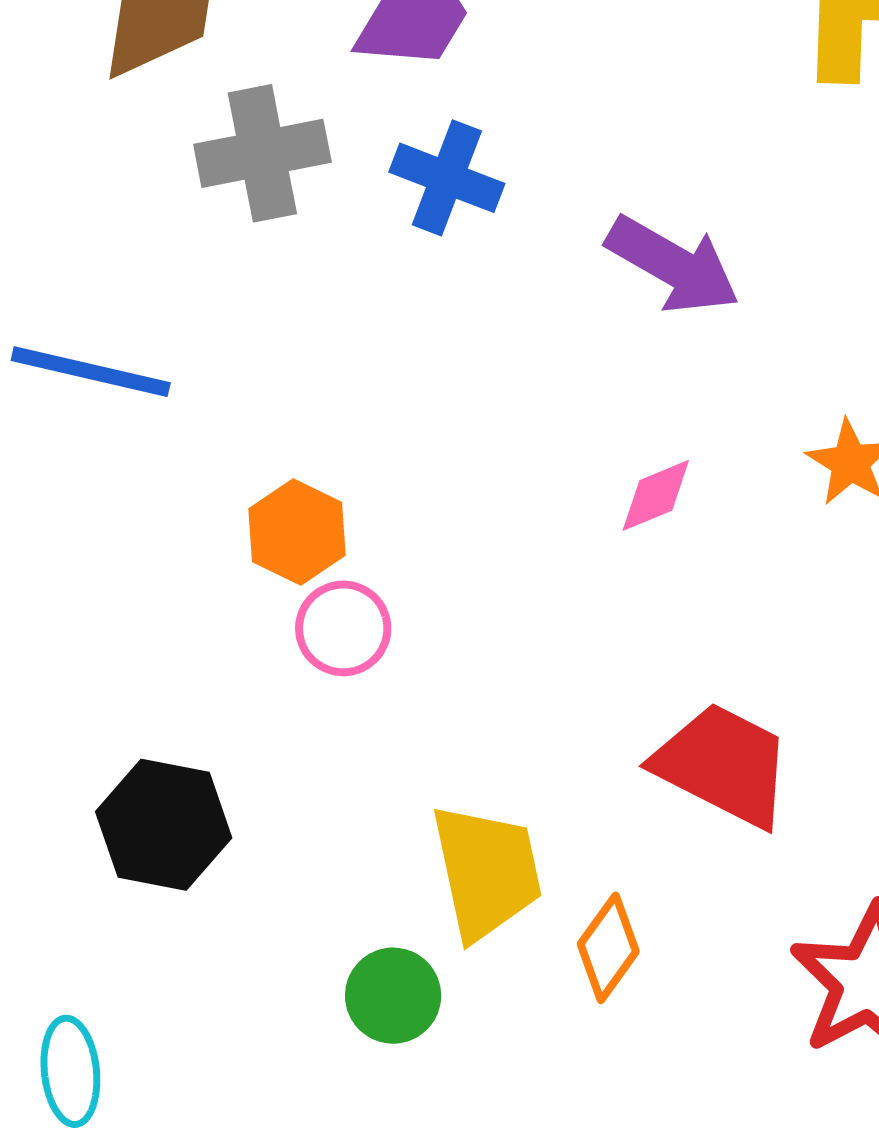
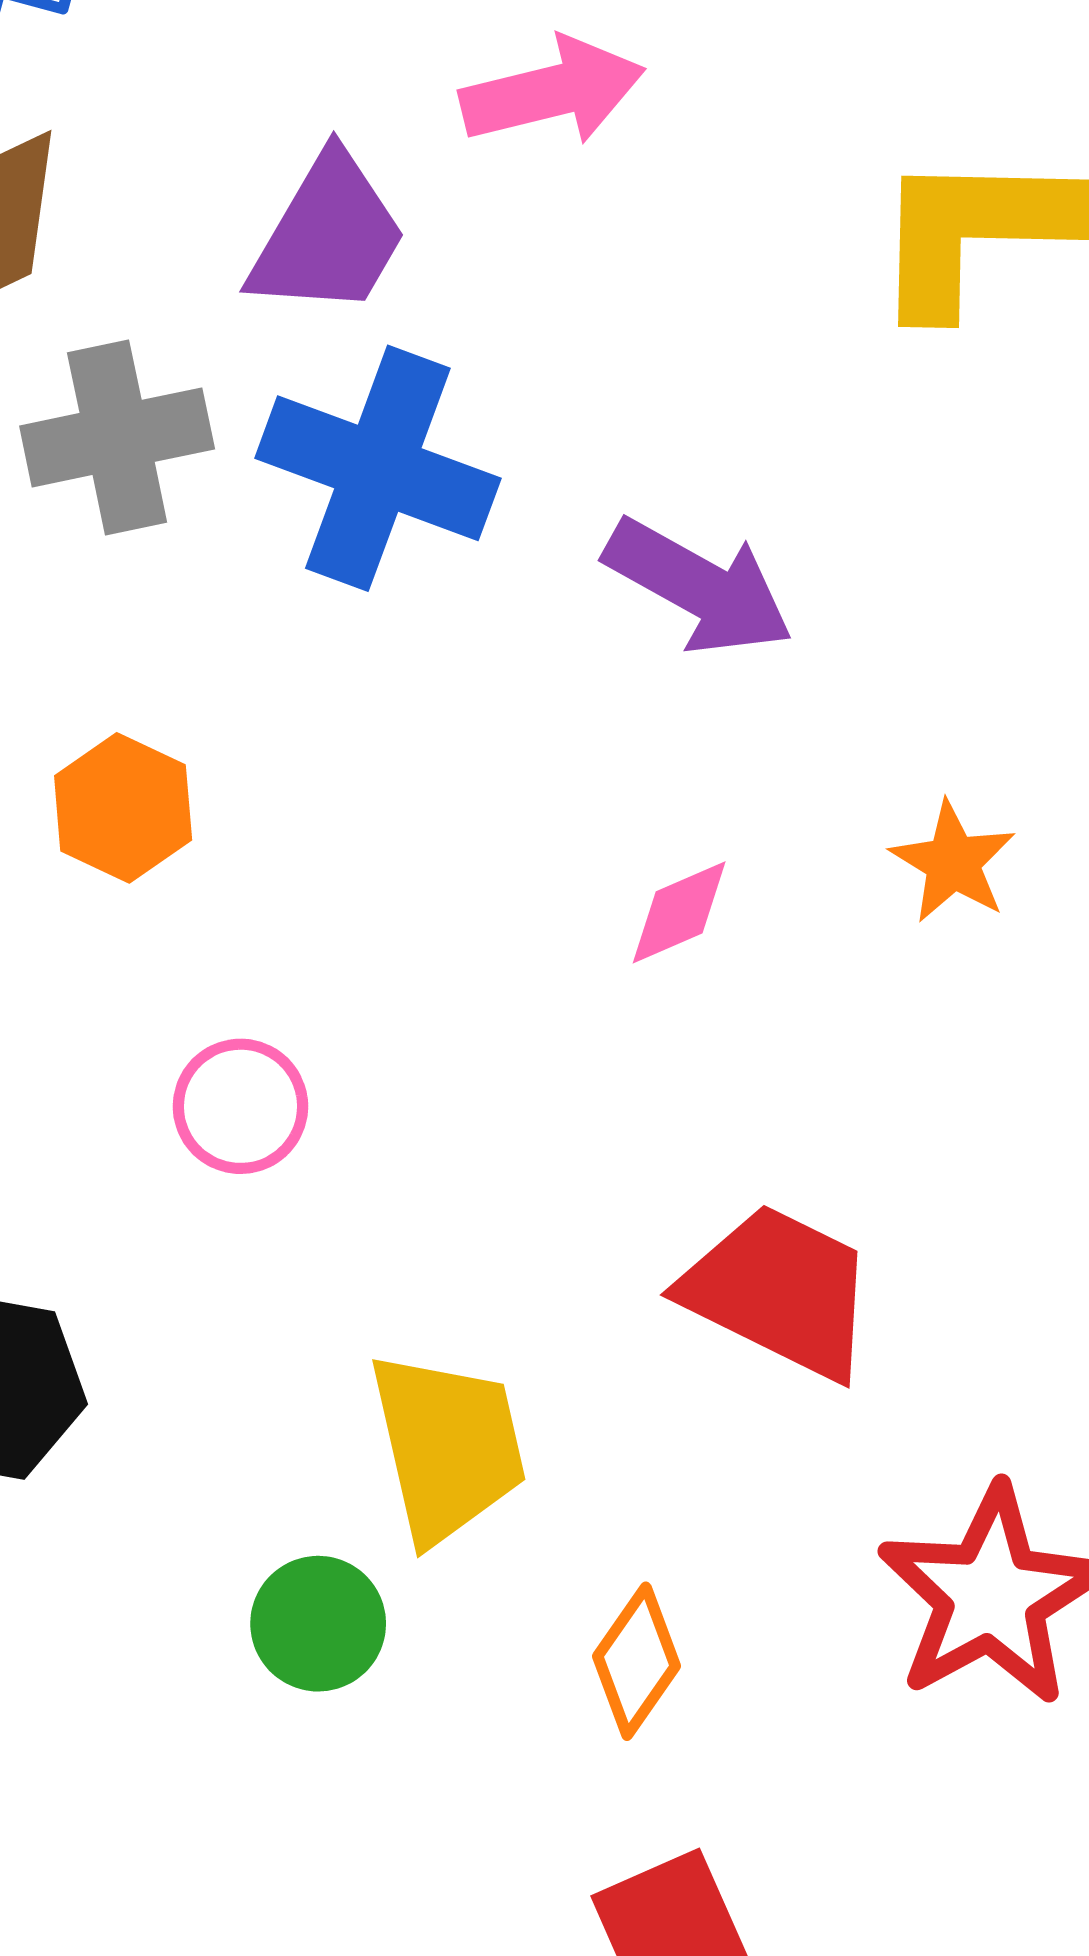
blue cross: (447, 178) -> (378, 468), size x1.5
orange hexagon: (297, 532) -> (123, 808), moved
orange diamond: (608, 948) -> (636, 1661), moved

